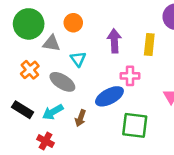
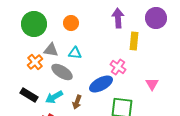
purple arrow: (114, 41) -> (118, 18), moved
gray triangle: (52, 43) -> (51, 50), moved
cyan triangle: (78, 59) -> (75, 53), turned -48
pink cross: (130, 76) -> (118, 67), turned 35

